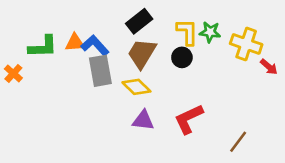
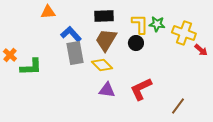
black rectangle: (139, 21) -> (104, 16), turned 36
orange triangle: (75, 43) -> (48, 12), moved
green L-shape: (43, 47) -> (31, 67), moved

